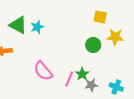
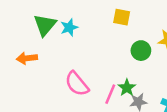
yellow square: (100, 17) -> (122, 17), moved
green triangle: (18, 25) -> (45, 25), turned 42

